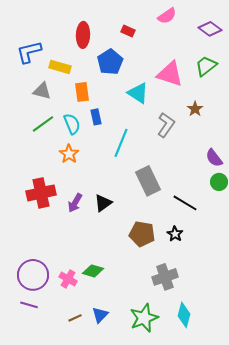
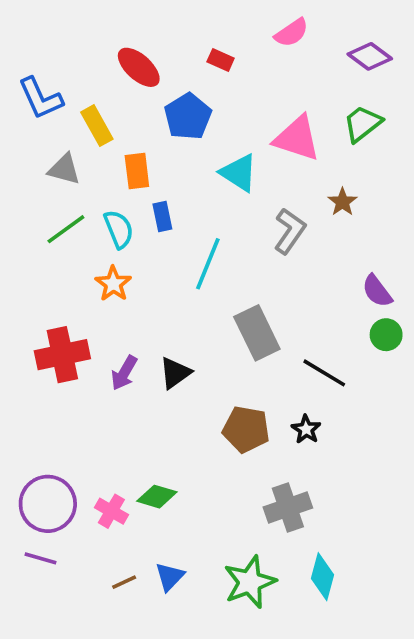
red ellipse: (83, 35) -> (139, 67), turned -50
blue L-shape: (29, 52) -> (41, 98), turned -100
yellow rectangle: (60, 67) -> (97, 126), turned 45

